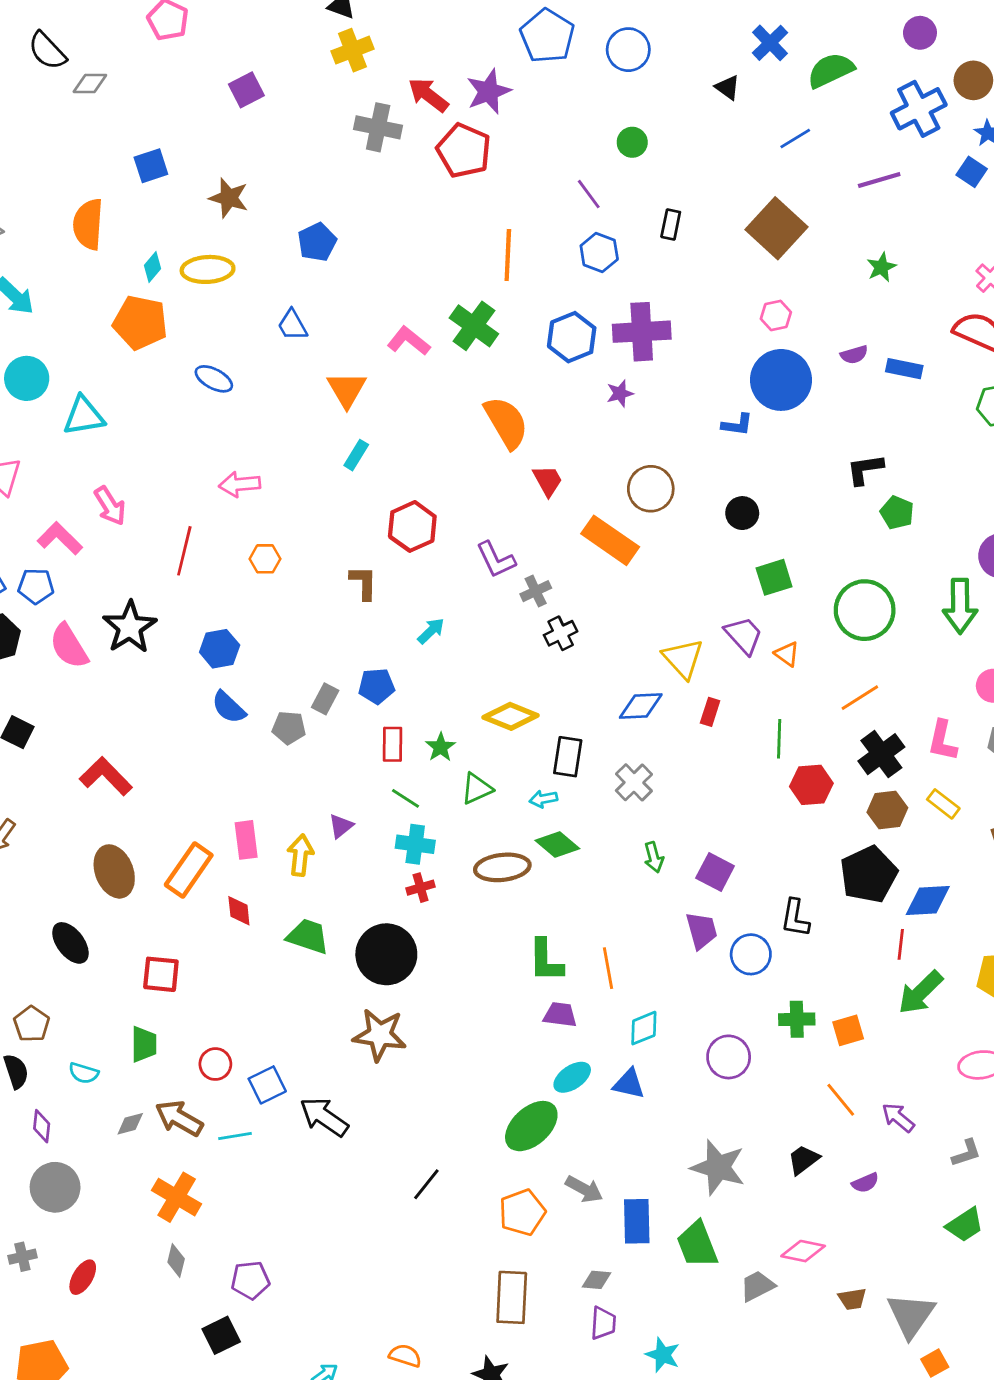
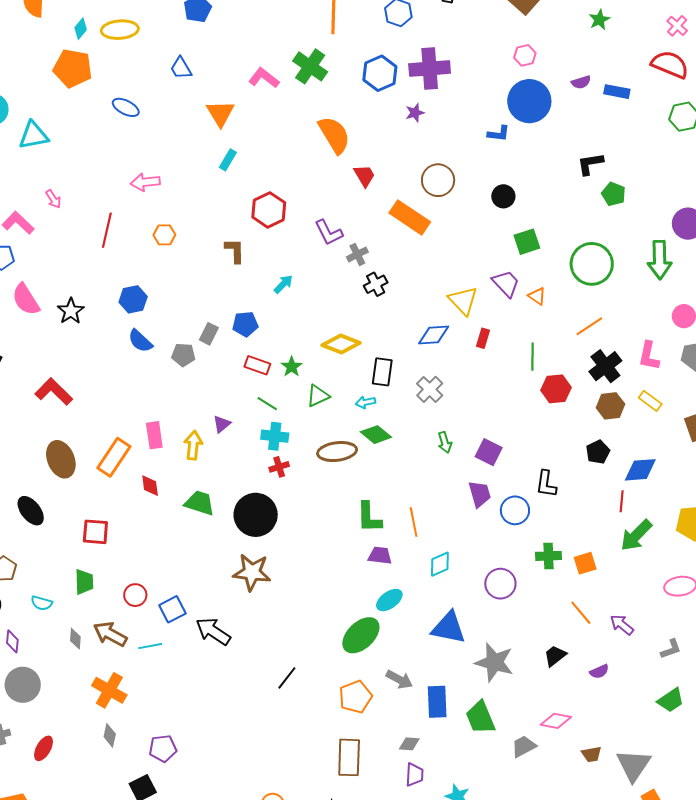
pink arrow: (110, 506) -> (53, 199), size x0.7
black star: (130, 627) -> (71, 311), moved, size x0.7
red rectangle: (393, 744) -> (257, 365), turned -70
black pentagon: (869, 874) -> (598, 452), size x0.6
blue triangle: (629, 1084) -> (449, 628), moved, size x1.5
gray diamond: (130, 1124) -> (75, 639), turned -70

